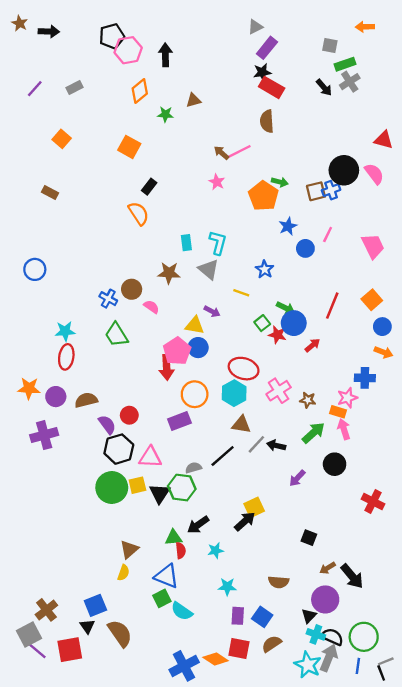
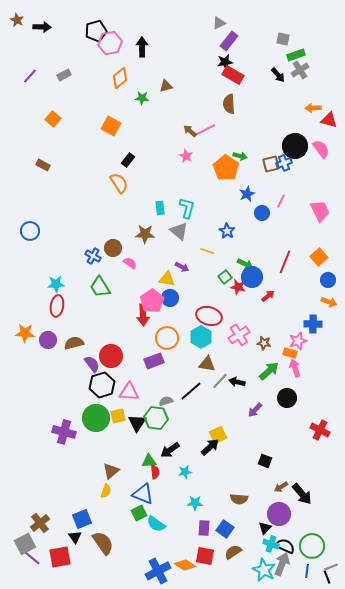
orange arrow: (365, 27) -> (313, 108), moved
red circle: (129, 415) -> (111, 356), size x1.5
purple cross: (44, 435) -> (64, 432), moved, turned 30

